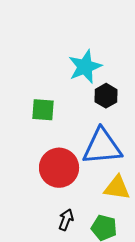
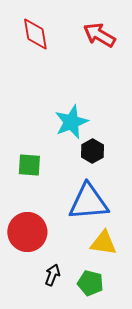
red circle: (59, 168) -> (27, 232), moved

